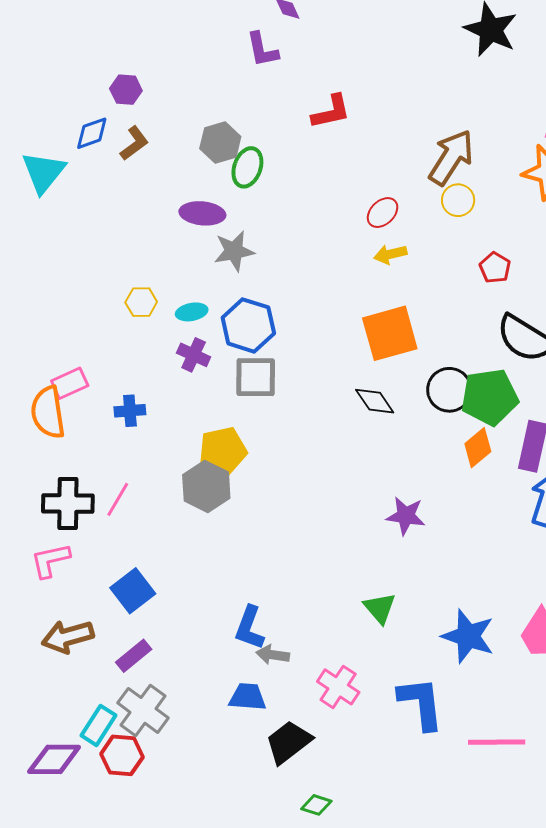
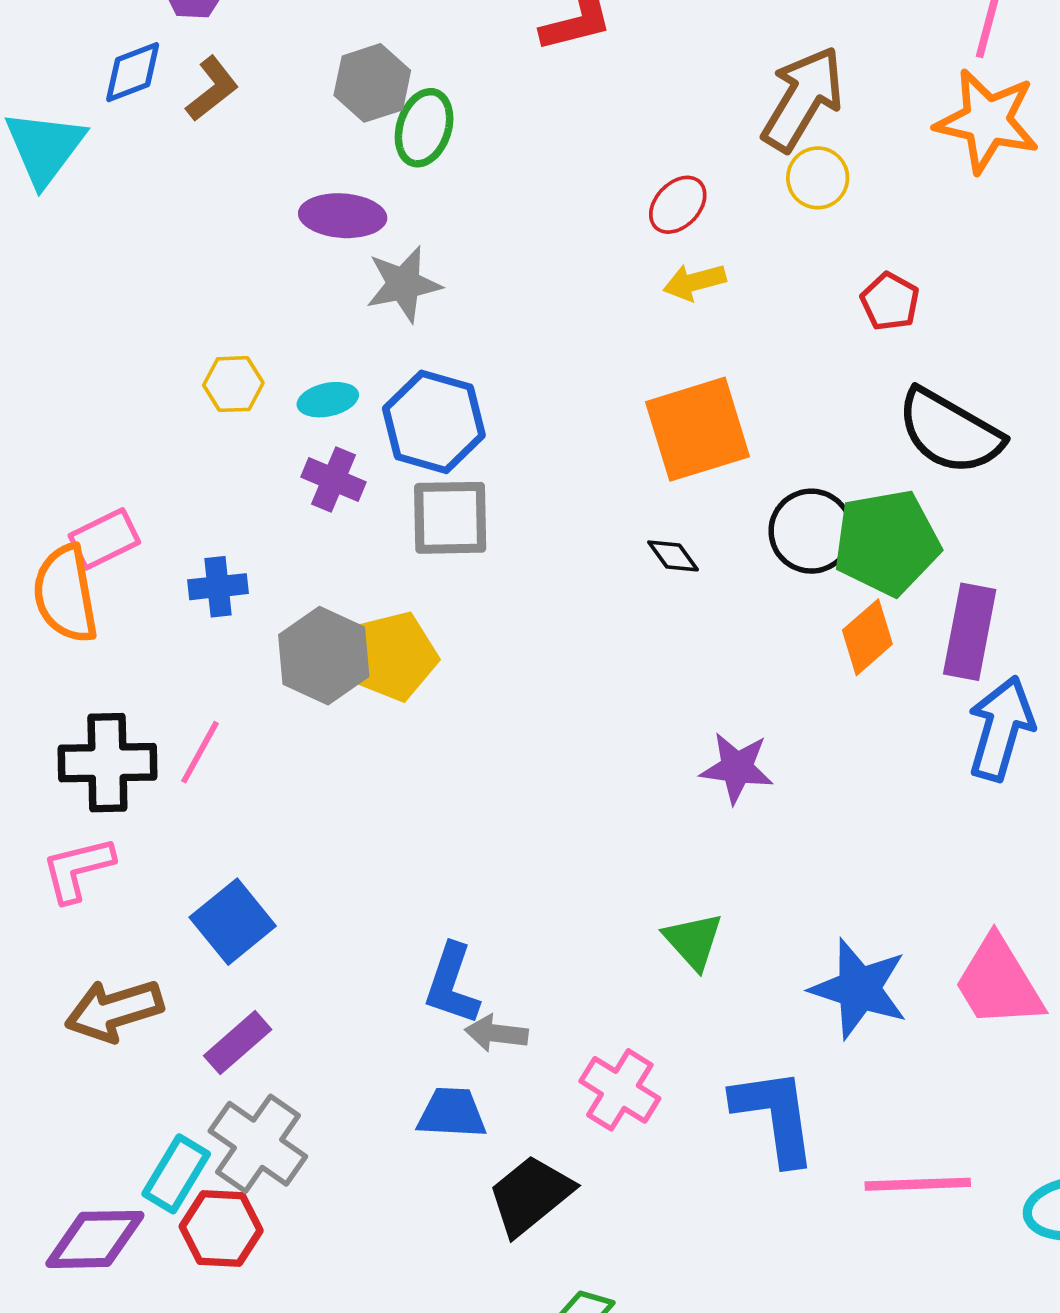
black diamond: (375, 401) -> (673, 556), size x0.7
gray hexagon: (206, 486) -> (324, 656), moved

